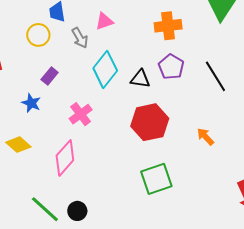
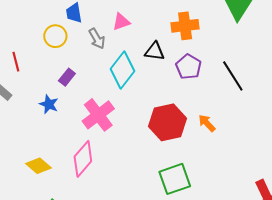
black triangle: (140, 79) -> (155, 51), moved
pink cross: (81, 114) -> (98, 115), size x1.4
orange arrow: (205, 137) -> (207, 123), moved
yellow diamond: (18, 145) -> (38, 166), moved

